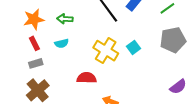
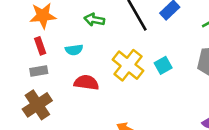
green arrow: (65, 19) -> (94, 20), moved
red semicircle: (87, 78) -> (86, 83), moved

